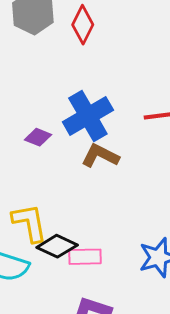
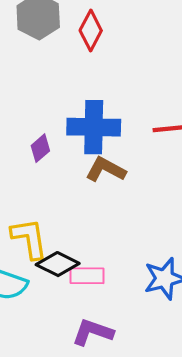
blue cross: (88, 116) -> (94, 127), turned 30
purple diamond: (38, 137) -> (40, 148), turned -64

